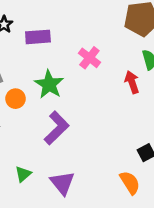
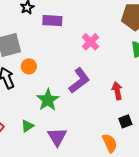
red arrow: (132, 82) -> (117, 91), moved
green star: (49, 84) -> (48, 100), moved
purple L-shape: (57, 128) -> (79, 81), moved

